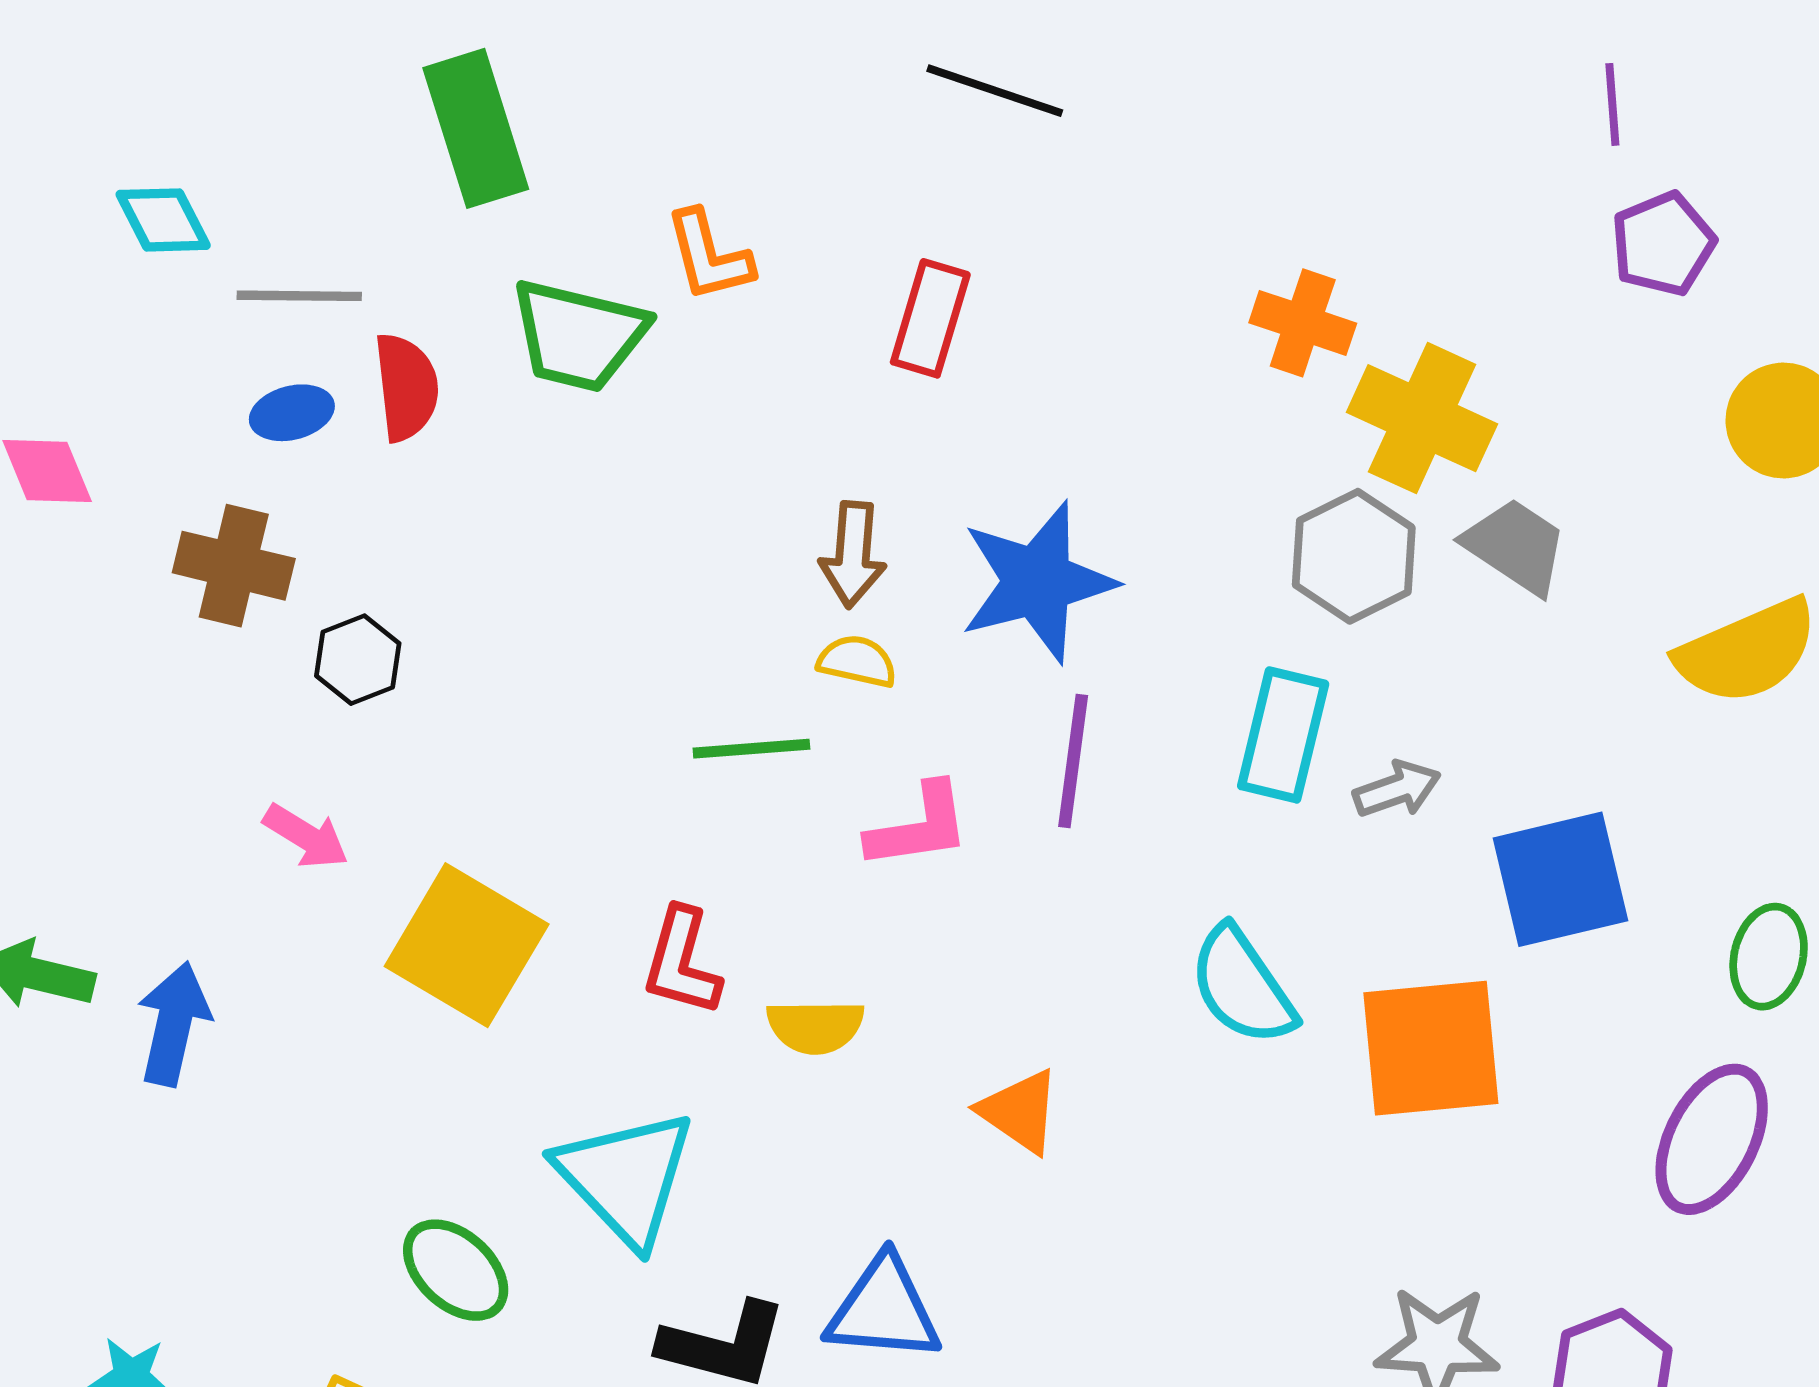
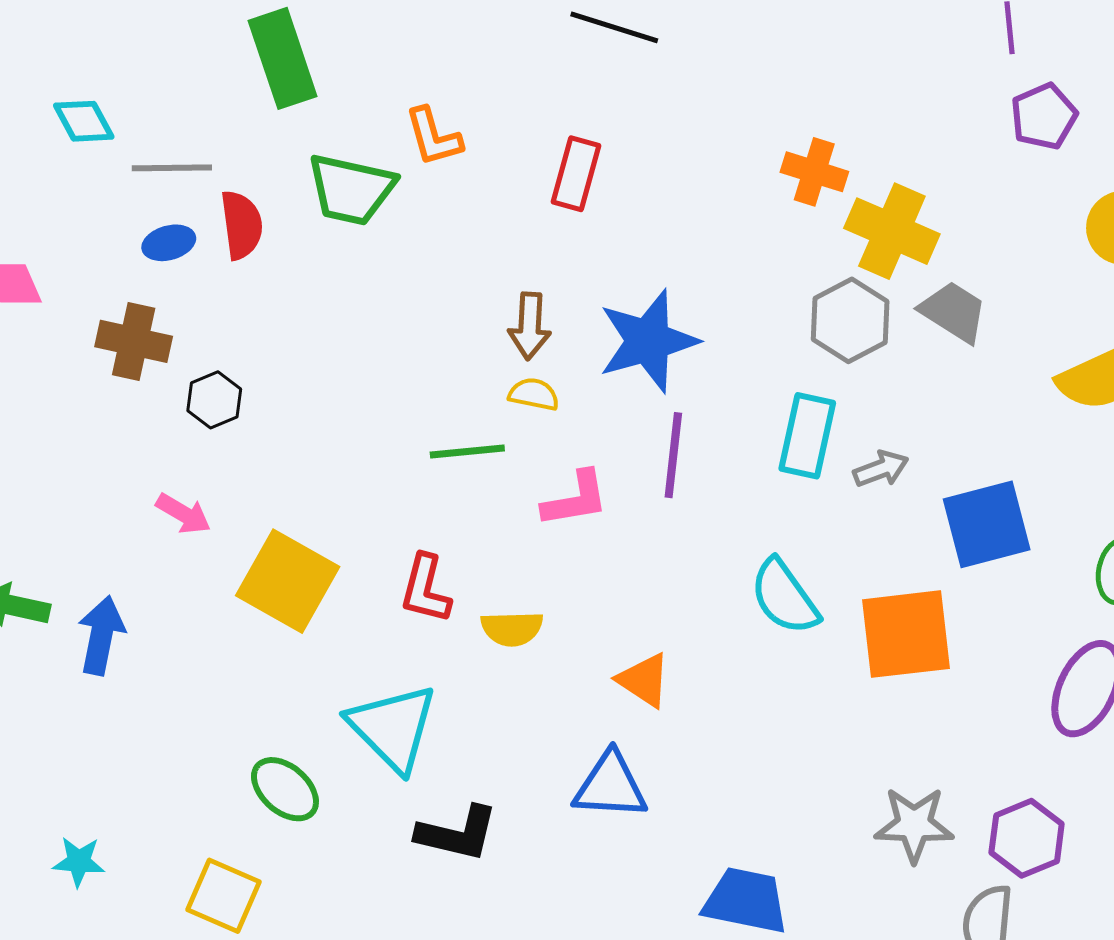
blue triangle: (884, 1310) -> (610, 786), moved

